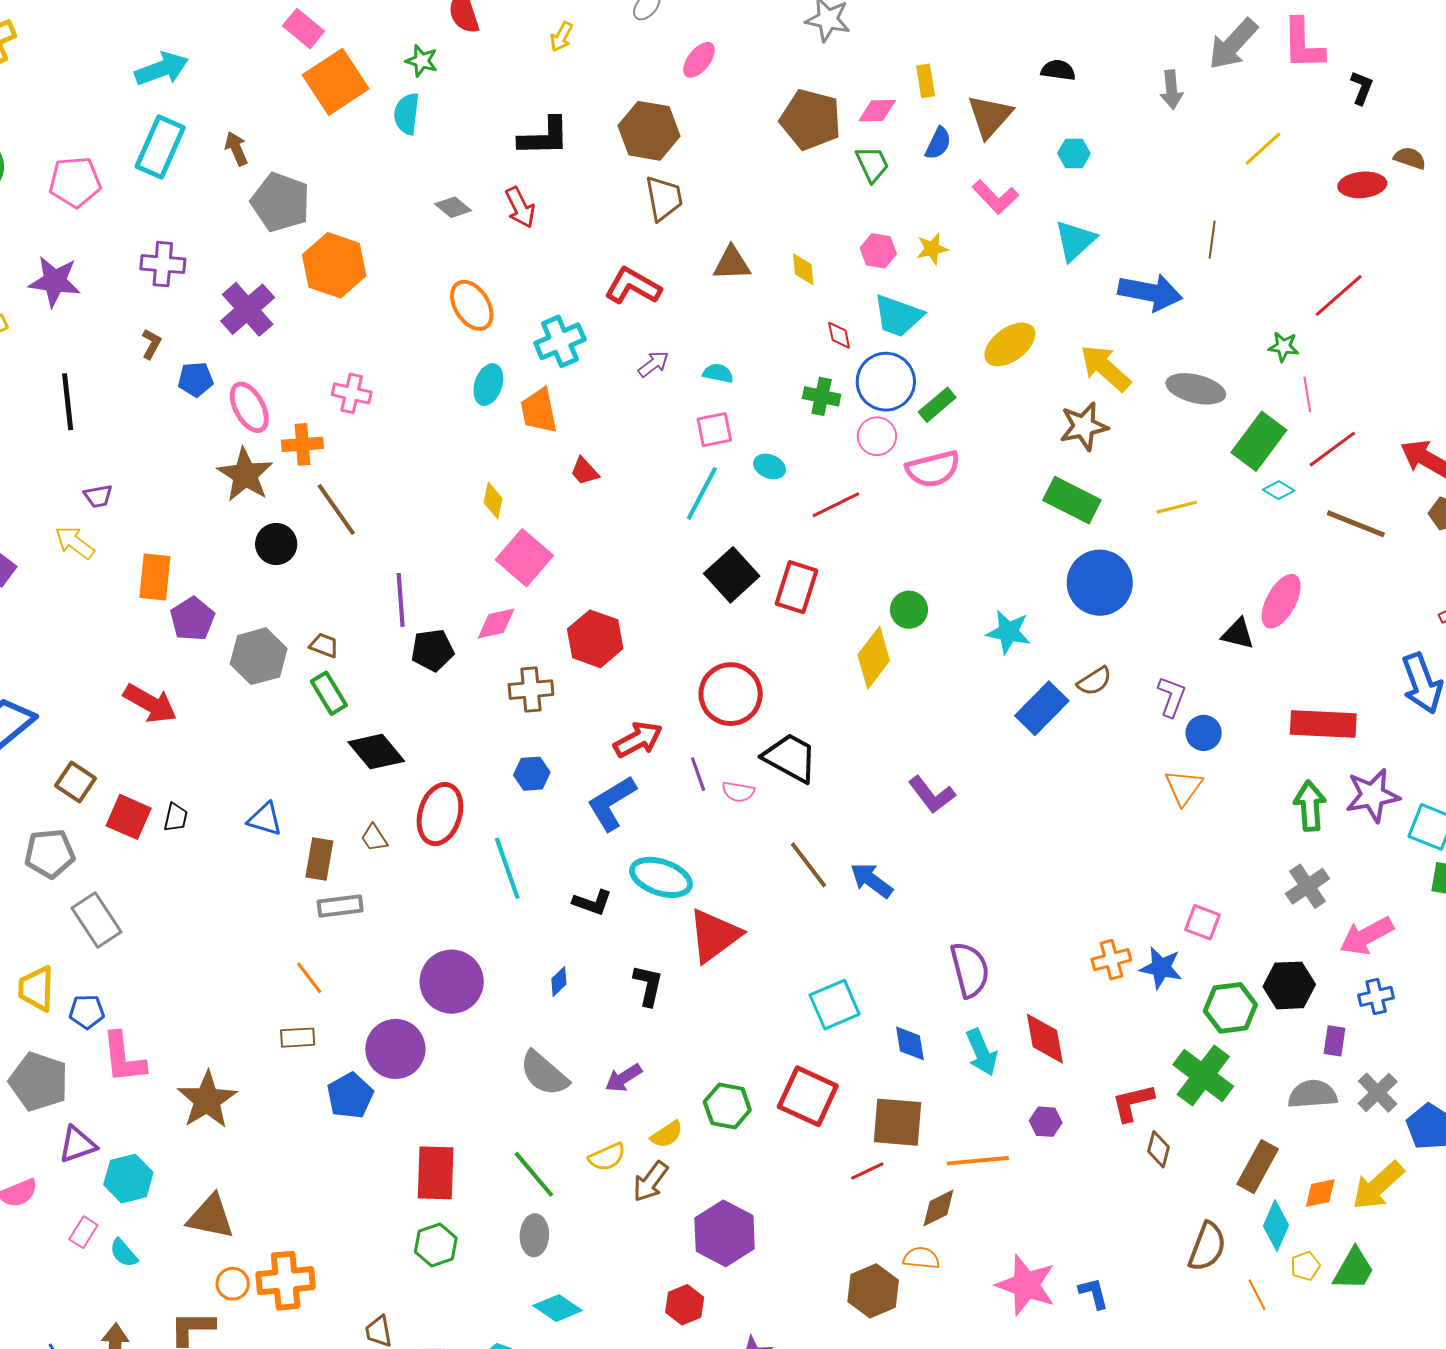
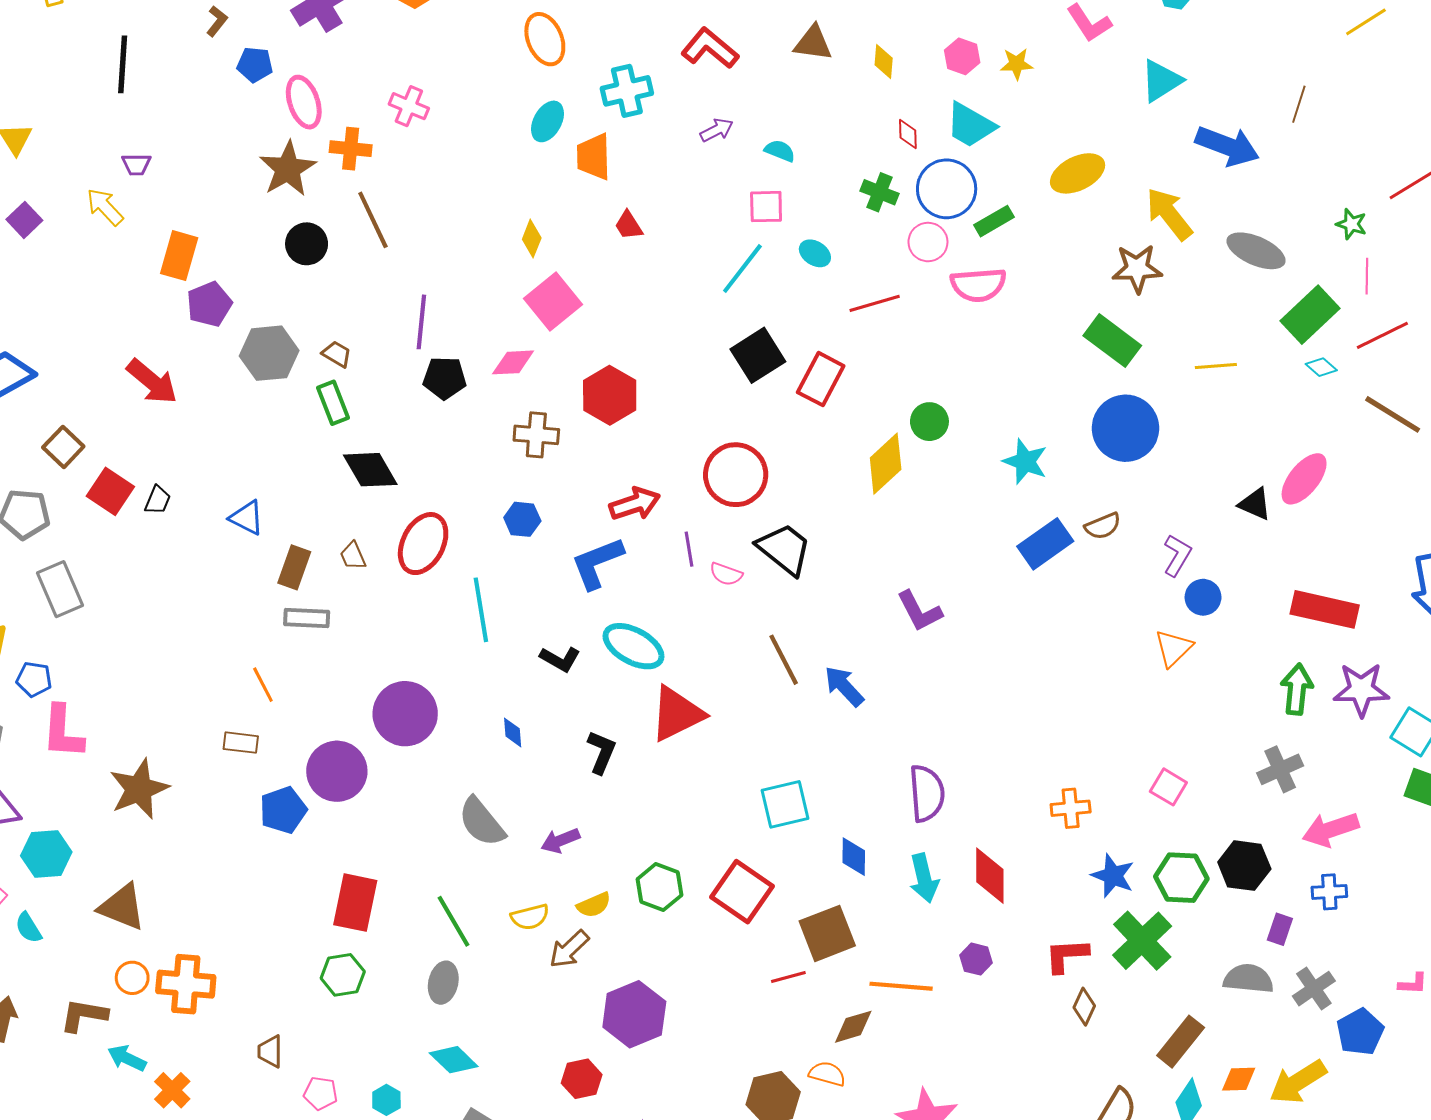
blue star: (1161, 968) -> (1113, 876), moved
blue diamond: (559, 981) -> (513, 732), turned -60
brown square: (897, 1122) -> (827, 933), turned -36

